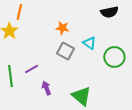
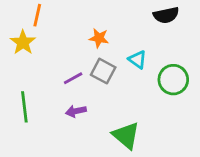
purple line: (31, 69) -> (73, 78), moved
purple arrow: (46, 88) -> (76, 111), moved, turned -80

